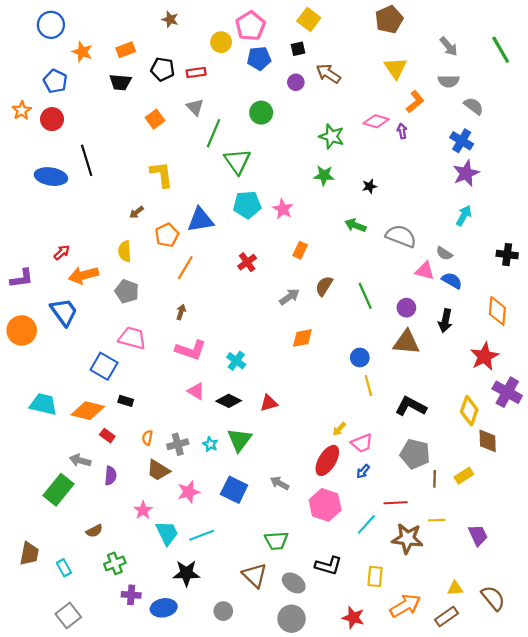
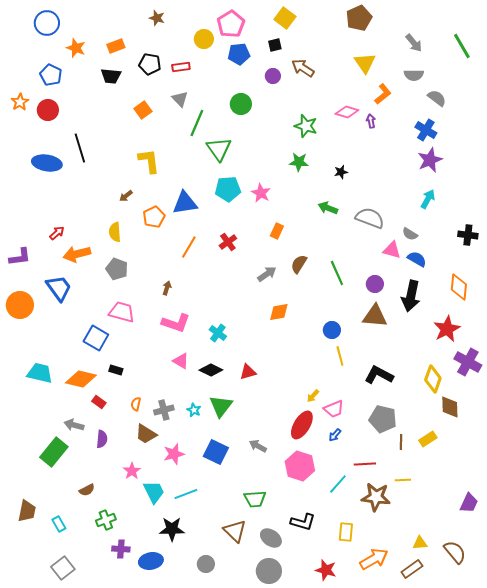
orange line: (185, 268) -> (189, 247), moved
black arrow: (445, 321) -> (411, 296), size x1.4
purple trapezoid: (478, 535) -> (469, 503), moved, turned 50

